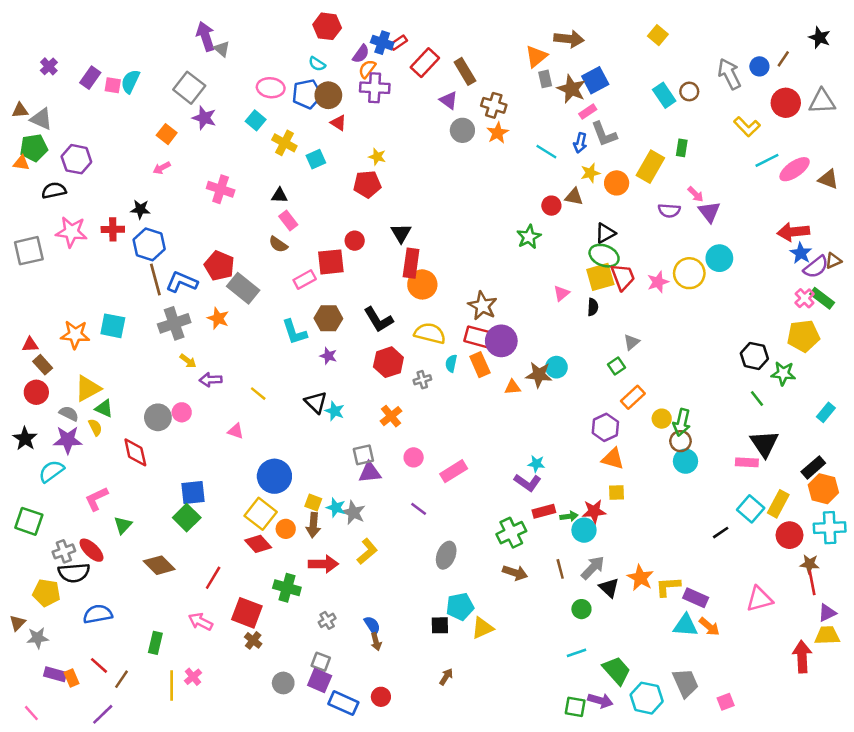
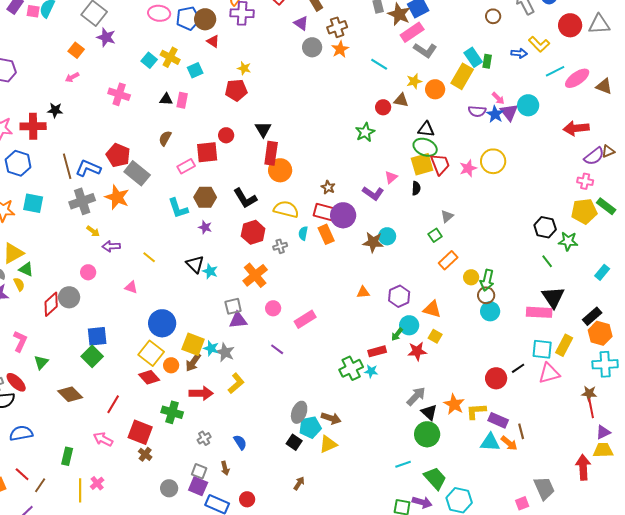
cyan rectangle: (664, 95) -> (473, 57), moved
brown cross: (494, 105) -> (337, 27), turned -36
pink rectangle: (588, 112) -> (412, 32), size x1.6
cyan square: (256, 120) -> (149, 60), moved
gray L-shape: (604, 134) -> (425, 50), turned -35
blue arrow: (580, 143) -> (519, 53), moved, turned -98
pink rectangle: (288, 221) -> (182, 100), moved, turned 49
red cross: (113, 229) -> (33, 126), size x1.4
black triangle: (605, 233) -> (426, 129), turned 36
blue hexagon: (149, 244) -> (18, 163), moved
brown semicircle: (278, 244) -> (165, 138), turned 84
blue star: (801, 253) -> (495, 114), moved
cyan circle: (719, 258) -> (528, 105), moved
pink cross: (805, 298) -> (585, 181), turned -35
green rectangle: (822, 298) -> (606, 206), moved
brown star: (482, 306) -> (328, 187), size x0.6
orange star: (218, 318) -> (117, 197), size x1.4
orange triangle: (513, 387) -> (363, 292), moved
orange cross: (391, 416) -> (255, 275), size x1.4
gray circle: (158, 417) -> (69, 297), moved
purple hexagon: (605, 427) -> (399, 296), moved
red diamond: (135, 452) -> (51, 304), turned 60
pink rectangle: (747, 462) -> (539, 312), size x1.4
cyan star: (536, 464) -> (371, 371), moved
purple L-shape: (528, 482) -> (373, 193), moved
yellow square: (617, 493) -> (435, 336), turned 32
pink L-shape: (96, 499) -> (20, 341), turned 140
yellow square: (313, 503) -> (193, 344), size x1.6
cyan square: (751, 509) -> (542, 349), turned -35
green arrow: (569, 516) -> (397, 334), moved, turned 136
brown arrow: (313, 525) -> (193, 362), turned 30
cyan circle: (584, 530) -> (409, 325), moved
red circle: (790, 535) -> (496, 378), moved
gray ellipse: (446, 555) -> (299, 412), moved
brown line: (560, 569) -> (521, 431), moved
brown arrow: (515, 573) -> (331, 418), moved
pink triangle: (759, 599) -> (549, 373), moved
green circle: (581, 609) -> (427, 434), moved, size x1.6
black square: (440, 625) -> (294, 442), turned 35
brown arrow: (376, 642) -> (225, 468), moved
gray trapezoid: (685, 683) -> (544, 488), moved

